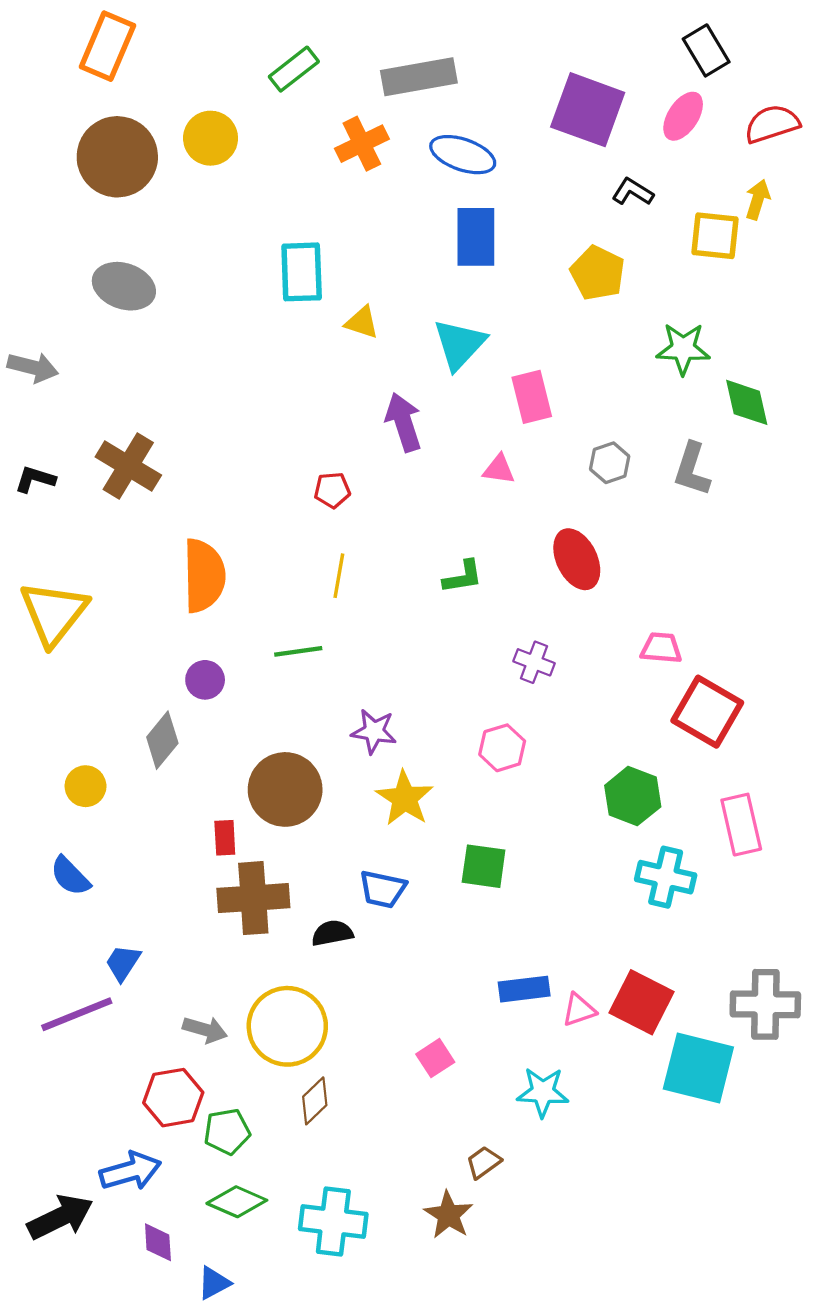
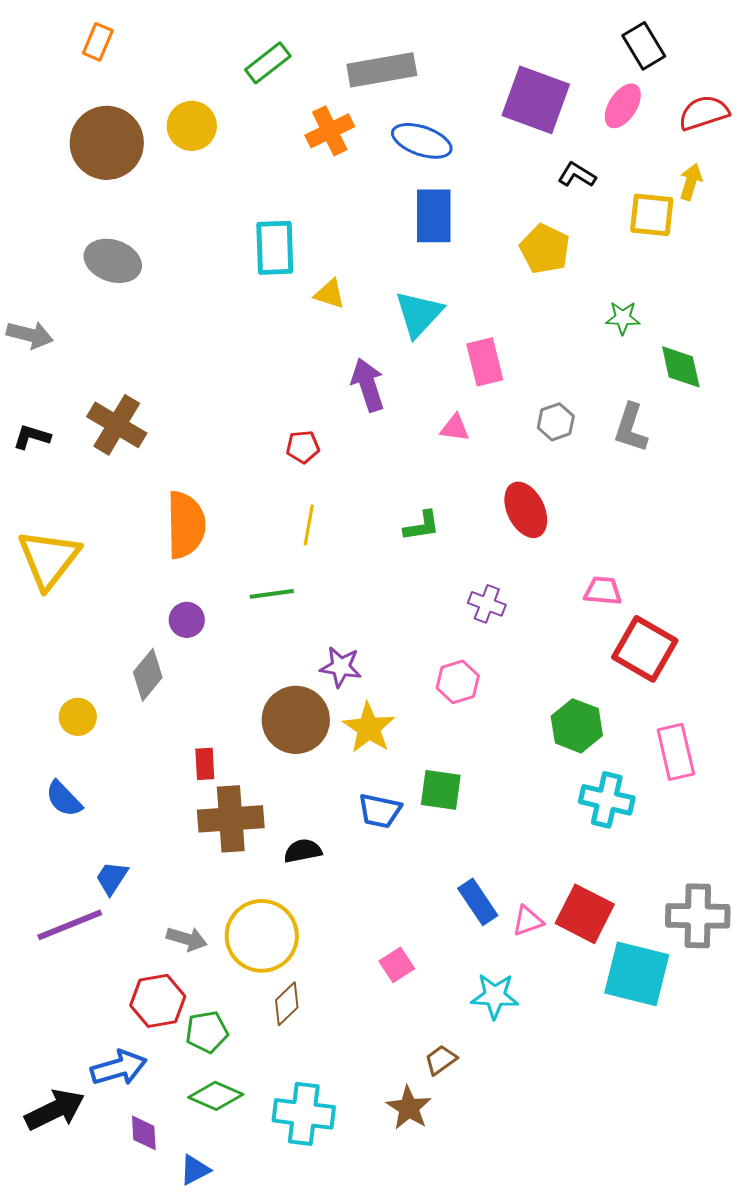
orange rectangle: (107, 46) -> (98, 42), size x0.6
green star: (683, 349) -> (623, 318), size x0.7
brown circle: (285, 789) -> (296, 720), moved
blue trapezoid: (383, 889) -> (380, 811), moved
blue rectangle: (524, 989) -> (478, 902), turned 63

